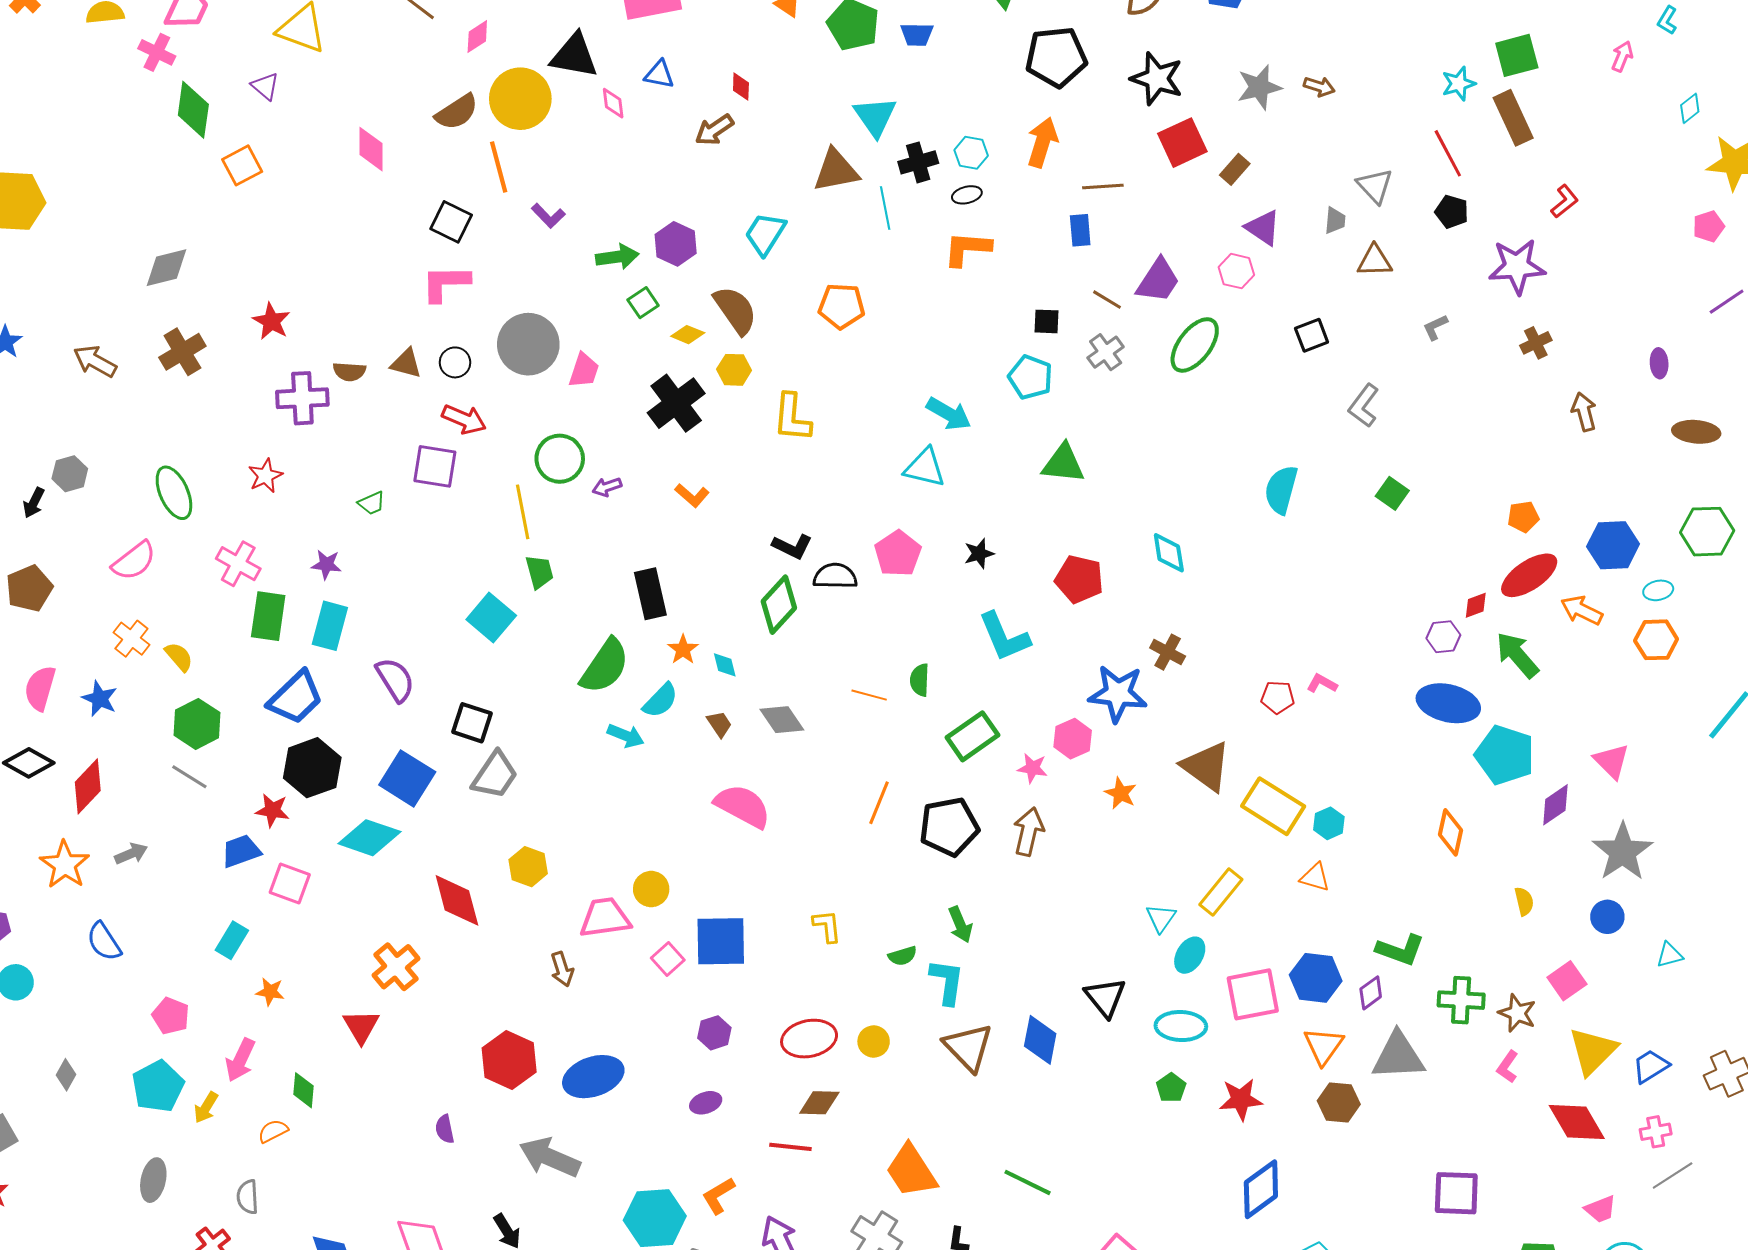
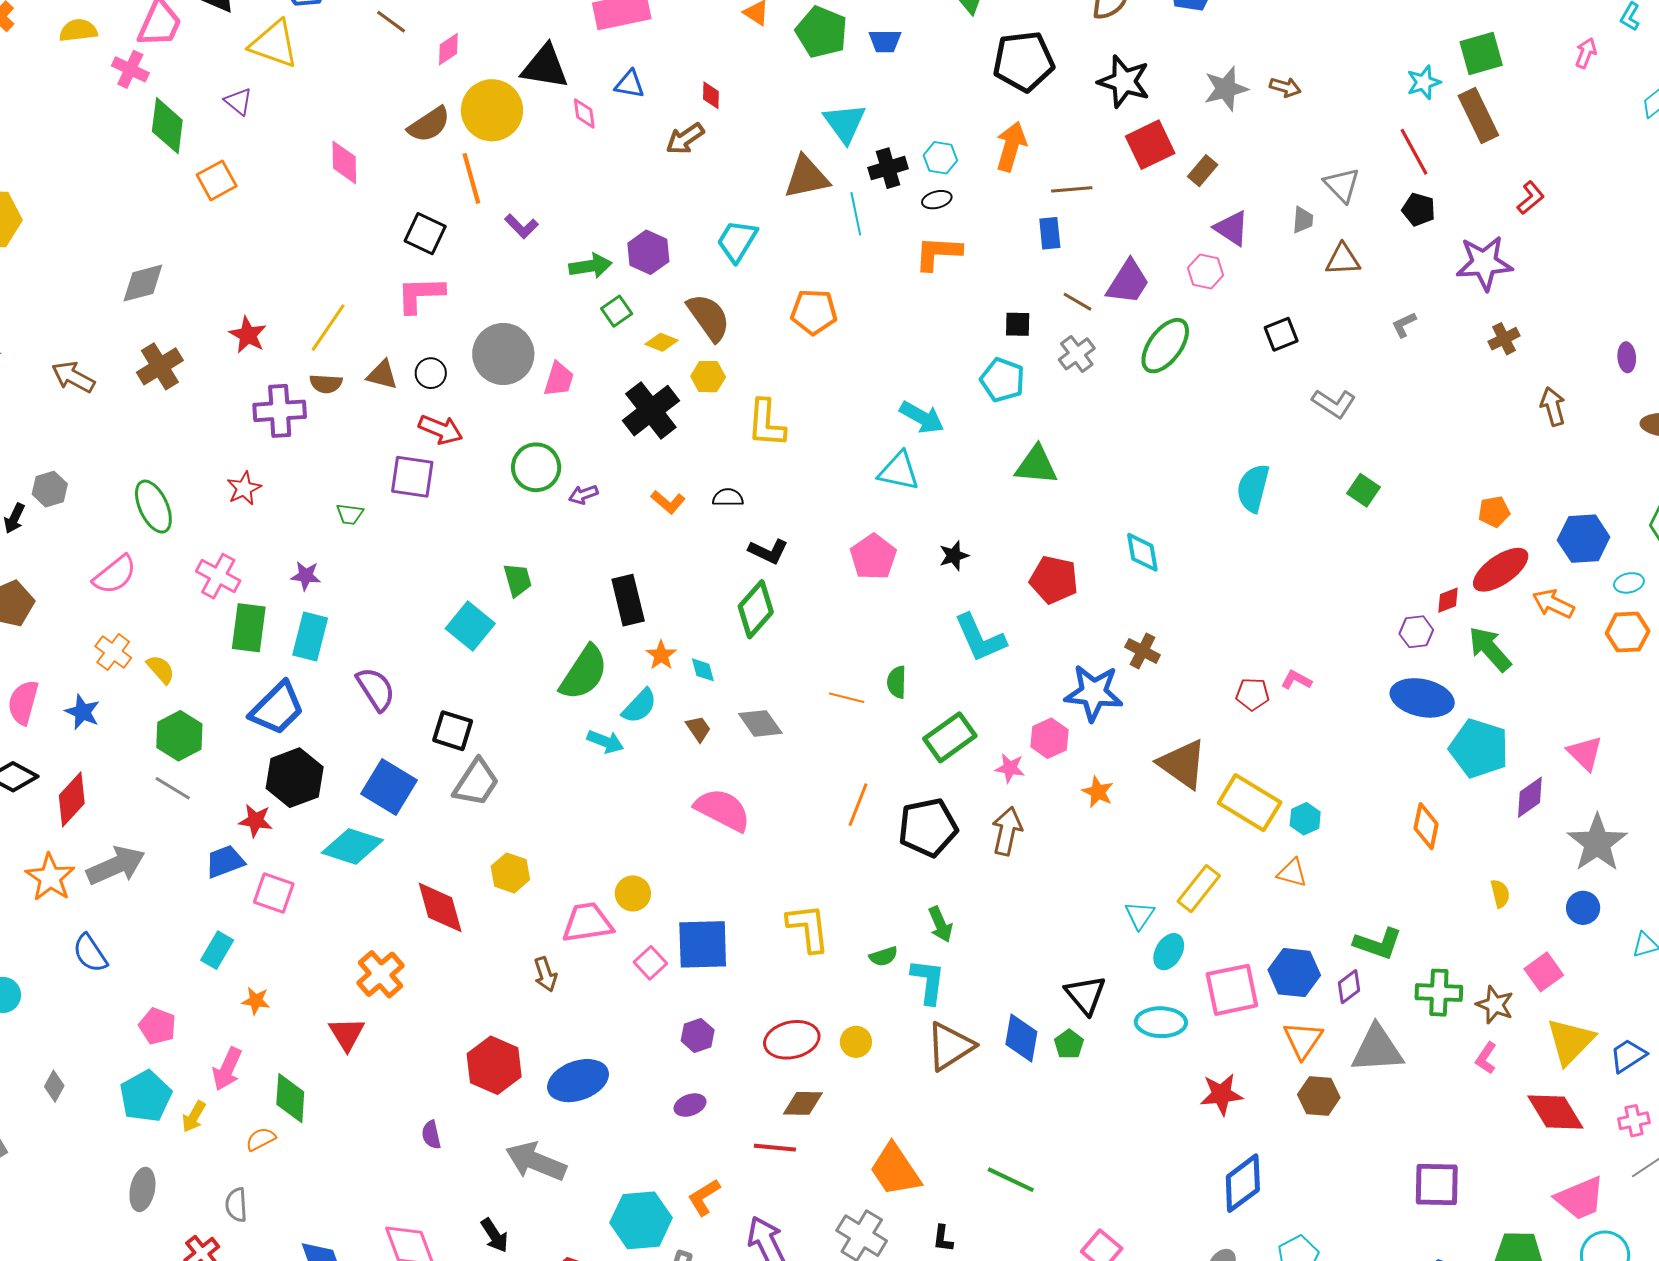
gray L-shape: (1364, 406) -> (1334, 403), turned -93
green trapezoid: (372, 503) -> (350, 514), turned 32
yellow line: (523, 512) -> (328, 328), moved, turned 46
black semicircle: (835, 576) -> (728, 498), moved, size x0.7
gray arrow: (131, 854) -> (116, 866), size x1.8
yellow L-shape: (827, 926) -> (808, 928), size x1.5
brown triangle: (968, 1047) -> (950, 1046), turned 42
green pentagon: (1171, 1088) -> (1069, 1044), moved
green diamond: (303, 1090) -> (290, 1098), size x1.4
pink trapezoid: (1600, 1209) -> (1580, 1198), size x1.6

